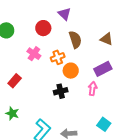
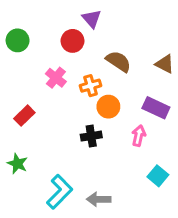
purple triangle: (64, 14) -> (92, 19), moved
brown semicircle: (75, 40) -> (118, 61), turned -42
purple rectangle: (103, 69) -> (156, 108), turned 48
cyan square: (104, 124) -> (158, 176), moved

